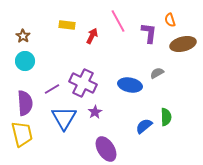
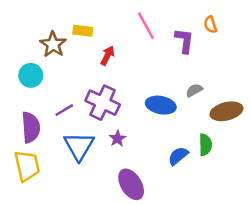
brown star: (23, 36) -> (53, 44), moved, size x1.5
red arrow: (92, 36) -> (108, 56), moved
brown ellipse: (183, 44) -> (226, 111), moved

